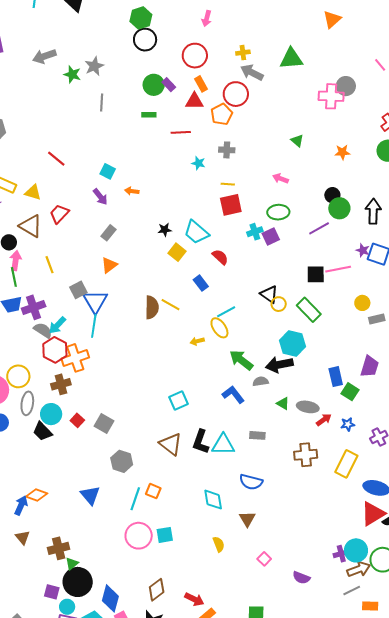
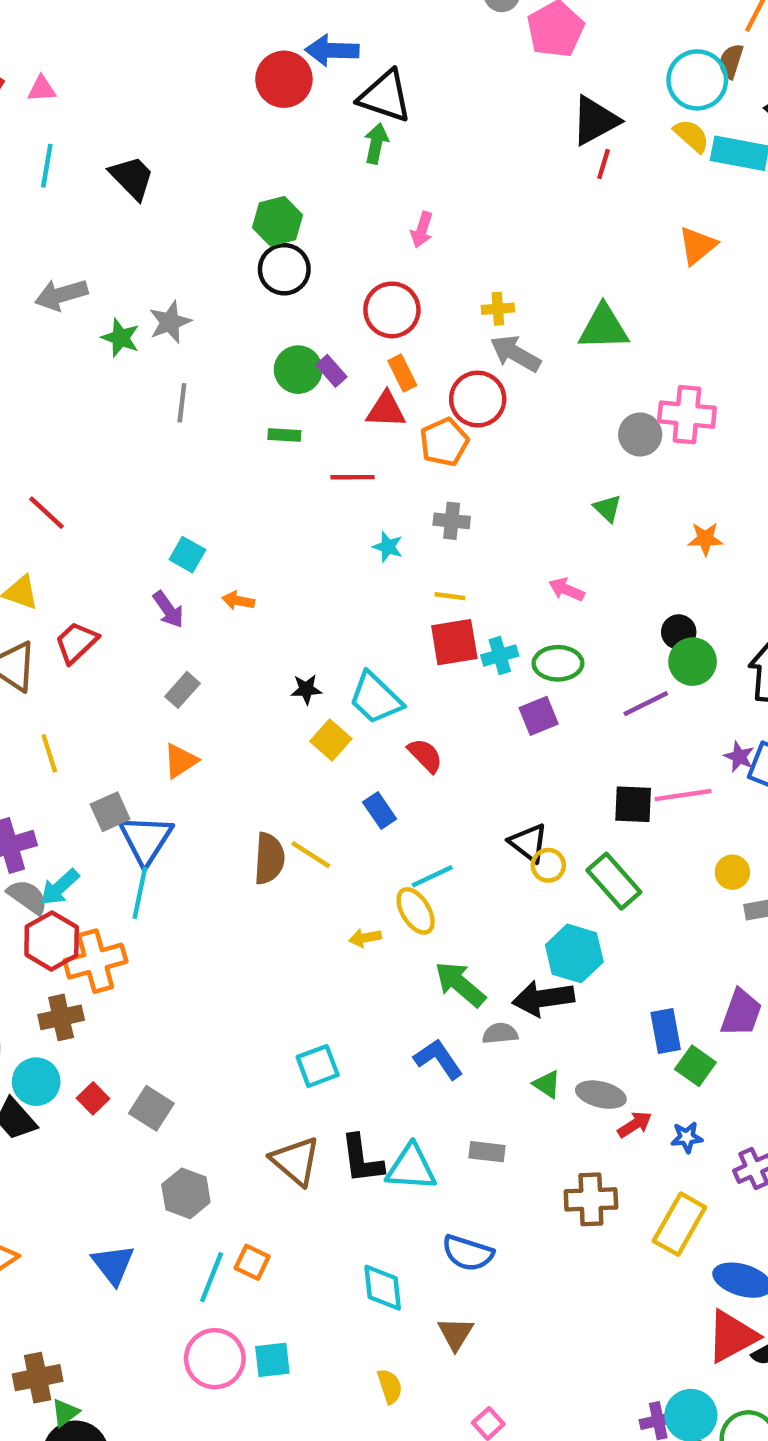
gray circle: (346, 86) -> (640, 434), moved
red line: (56, 159) -> (46, 513), moved
cyan cross: (255, 232) -> (500, 656), moved
black L-shape: (201, 442) -> (362, 1159), turned -30

